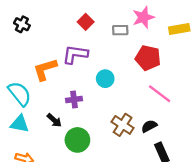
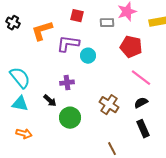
red square: (86, 22) -> (77, 16), turned -32
black cross: (22, 24) -> (13, 23), moved
orange L-shape: (45, 69) -> (42, 31), moved
cyan circle: (105, 79) -> (88, 56), moved
black semicircle: (149, 126) -> (141, 103), moved

